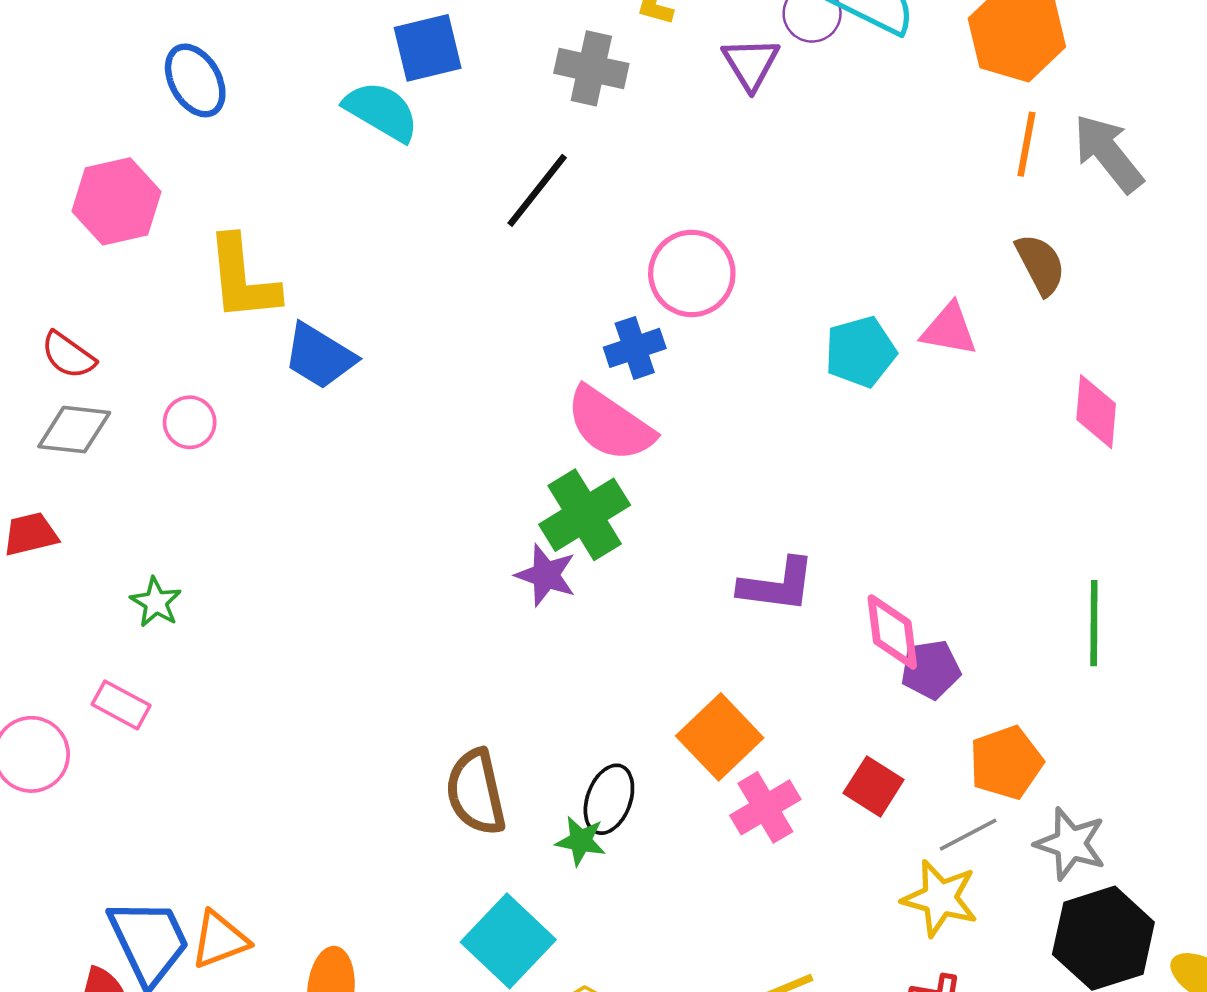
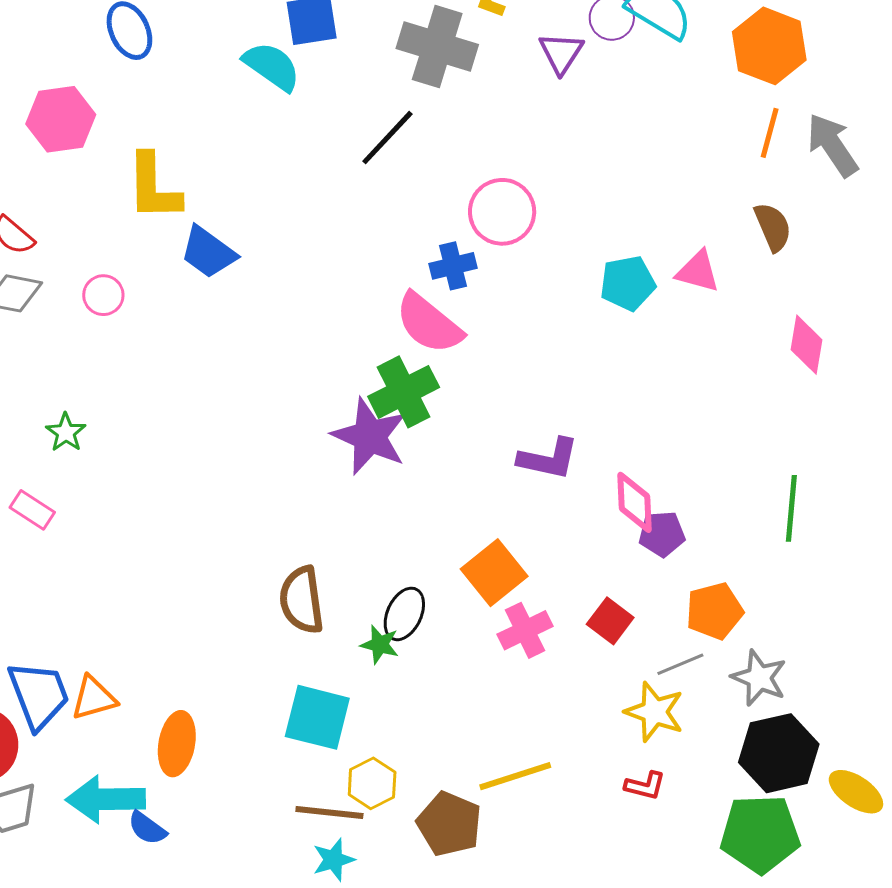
gray cross: (591, 68) -> (437, 47), size x1.4
purple star: (546, 575) -> (370, 436), size x1.6
cyan square: (508, 941) -> (317, 717), turned -34

